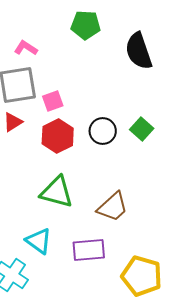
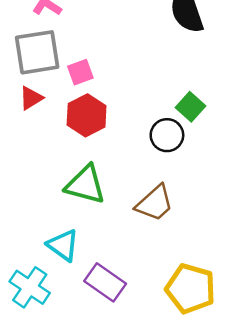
black circle: (103, 131) -> (167, 135), moved
purple rectangle: (89, 250) -> (105, 282), moved, turned 40

